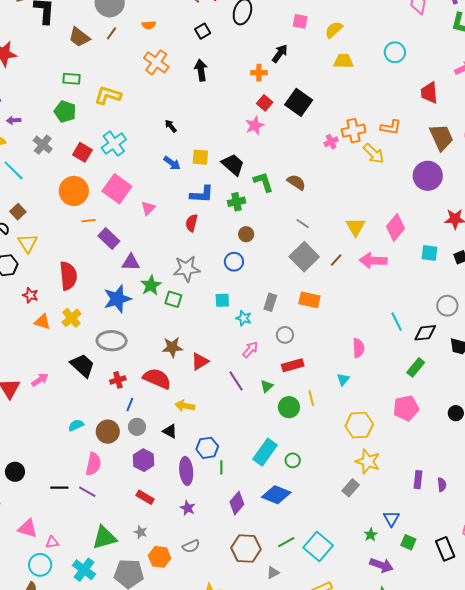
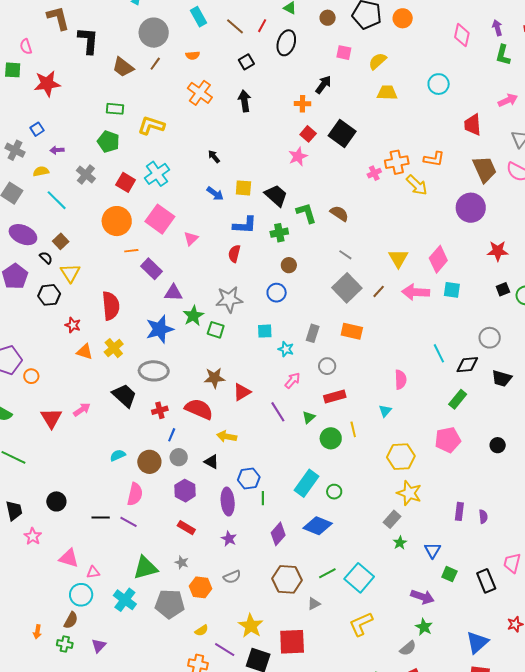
cyan square: (430, 253) -> (452, 290), moved
green star: (371, 535) -> (400, 543), moved

